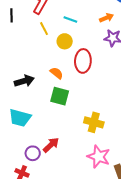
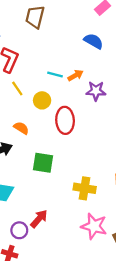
orange arrow: (106, 18) -> (75, 75), moved
cyan line: (70, 20) -> (55, 75), moved
orange semicircle: (56, 73) -> (21, 128), moved

